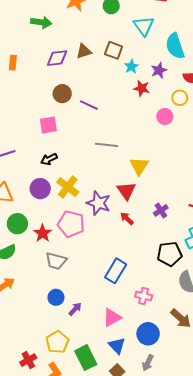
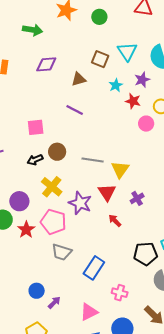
cyan triangle: (144, 26) -> (127, 51), moved
brown triangle: (84, 51) -> (79, 79), moved
cyan star: (131, 67) -> (116, 85), moved
red star: (142, 88) -> (133, 101), moved
brown circle: (62, 94) -> (57, 152), moved
gray line: (107, 145) -> (93, 160), moved
purple circle: (40, 189) -> (19, 201), moved
purple cross: (161, 210) -> (137, 198), moved
red arrow: (127, 218) -> (115, 221), moved
gray trapezoid: (56, 261) -> (62, 252), moved

